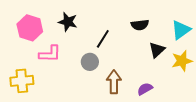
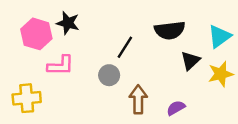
black star: (68, 22) -> (68, 23), moved
black semicircle: (140, 25) -> (170, 30), size x1.4

